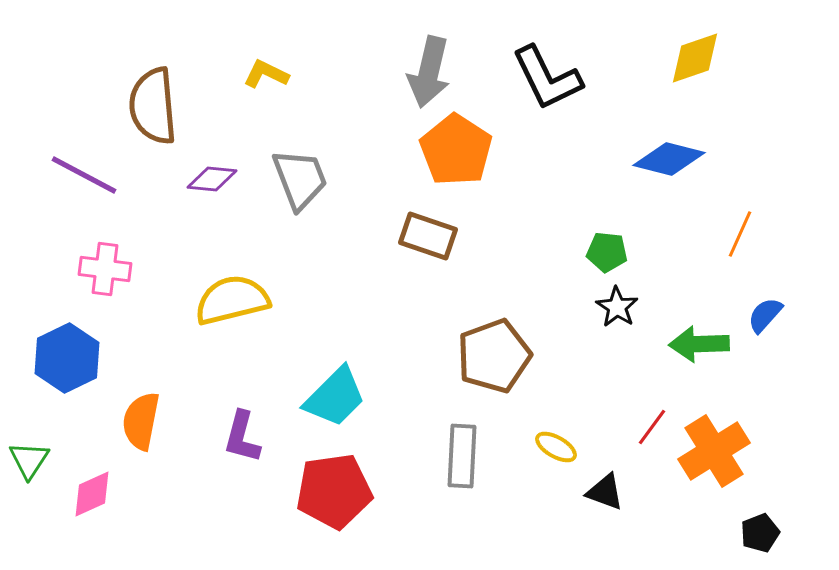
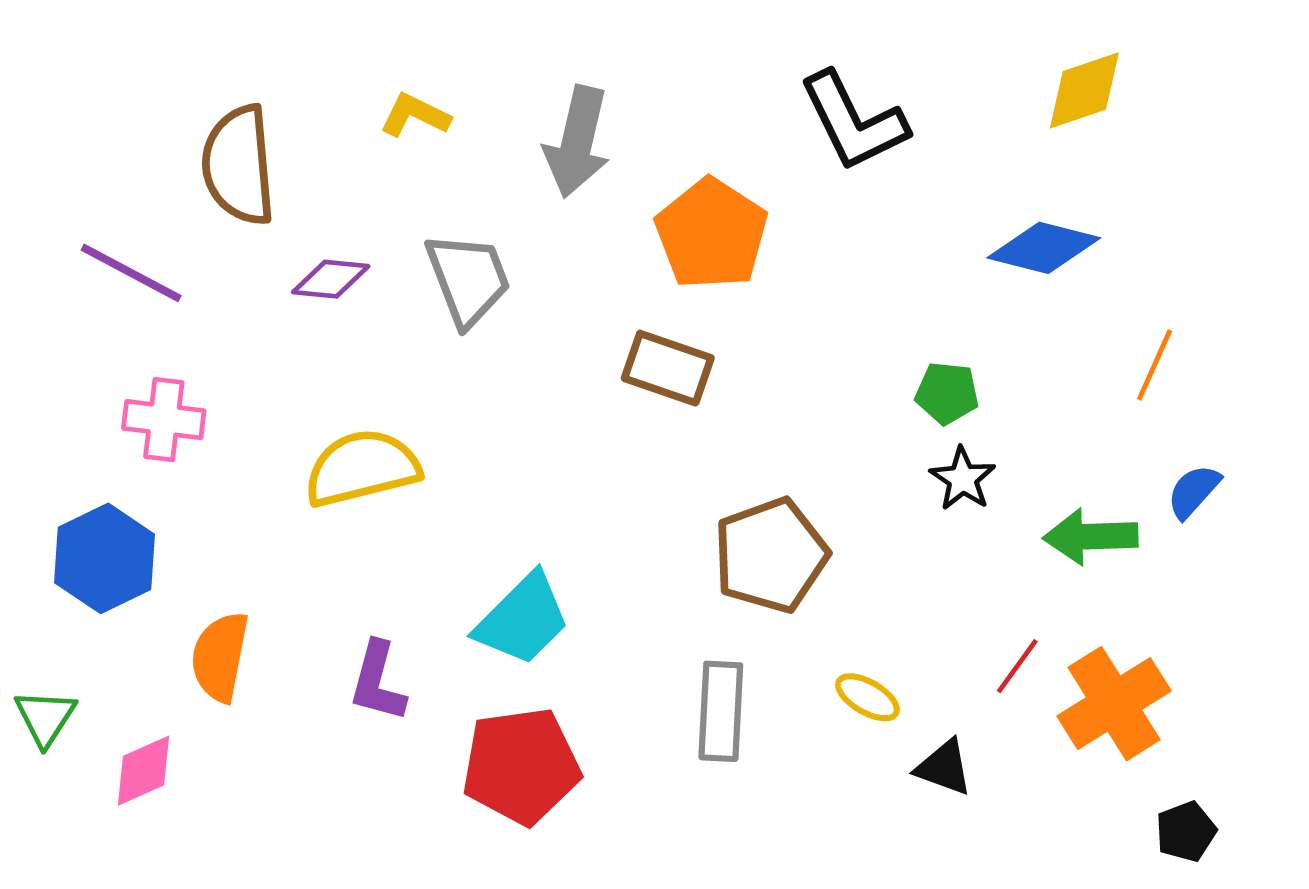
gray arrow: (429, 72) -> (577, 142), moved

